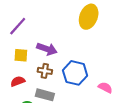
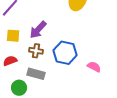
purple arrow: (47, 49) -> (38, 30), turned 114

